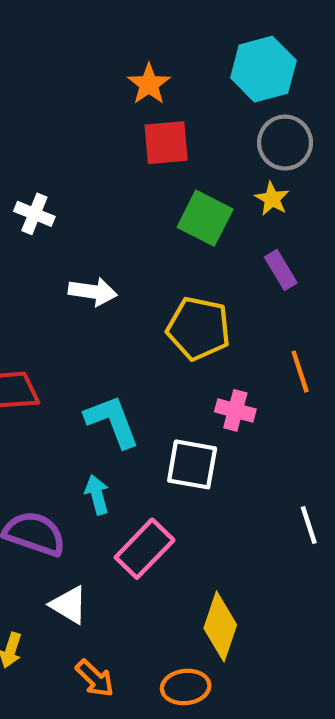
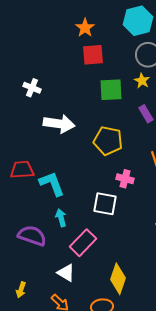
green square: (205, 218) -> (111, 90), turned -30
white arrow: (93, 292) -> (59, 124), size x1.4
cyan L-shape: (112, 421) -> (52, 184), moved
white triangle: (69, 605) -> (66, 273), moved

